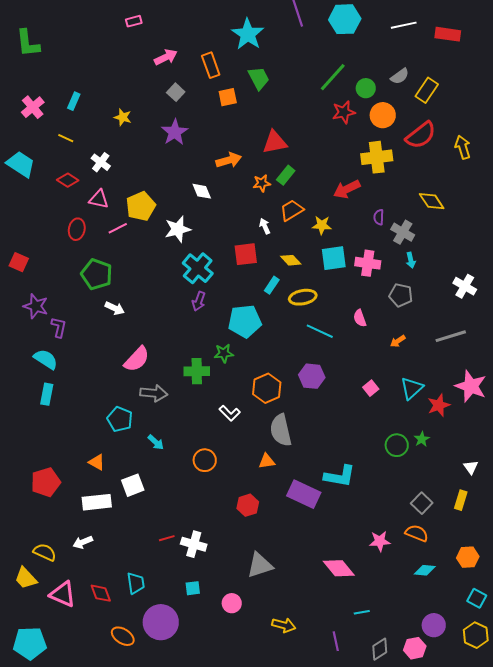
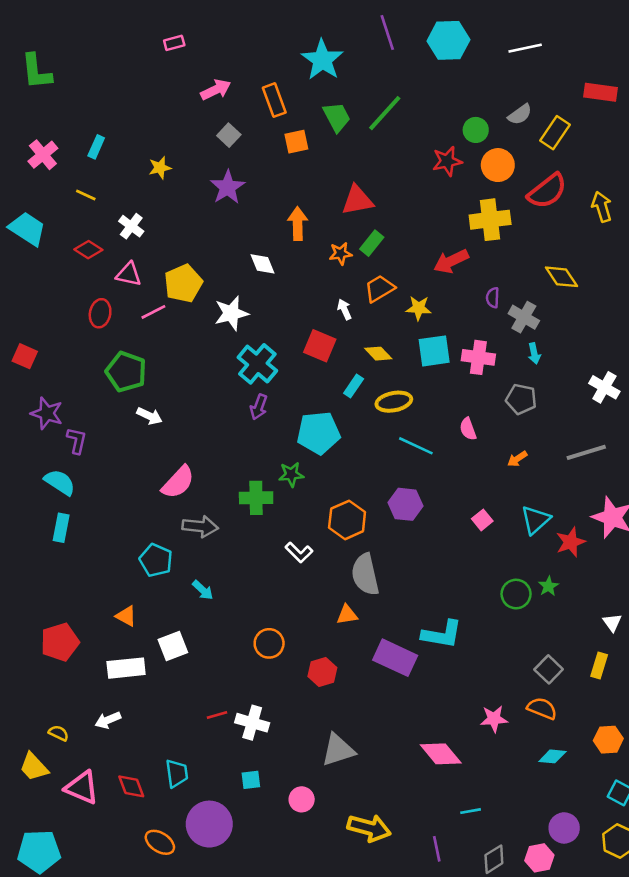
red rectangle: (448, 34) -> (601, 92), moved
green line: (333, 77) -> (385, 113), moved
yellow star: (123, 117) -> (160, 168), turned -30
orange arrow: (229, 160) -> (298, 224), turned -75
red square: (246, 254) -> (320, 346), turned 30
orange circle: (205, 460) -> (269, 643), moved
yellow semicircle: (45, 552) -> (58, 733), size x0.7
yellow arrow: (284, 625) -> (369, 828), size x1.4

